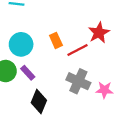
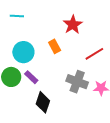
red star: (99, 33) -> (73, 25), moved
red line: (77, 50) -> (94, 54), moved

